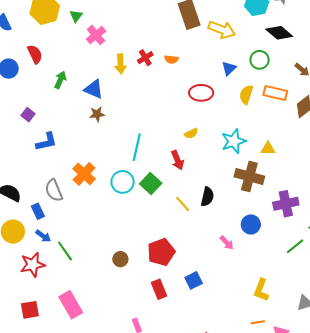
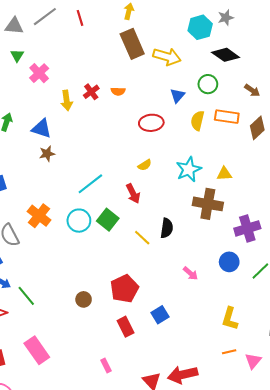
cyan line: (137, 147) -> (90, 184), turned 44
blue circle: (251, 224) -> (229, 262), moved

